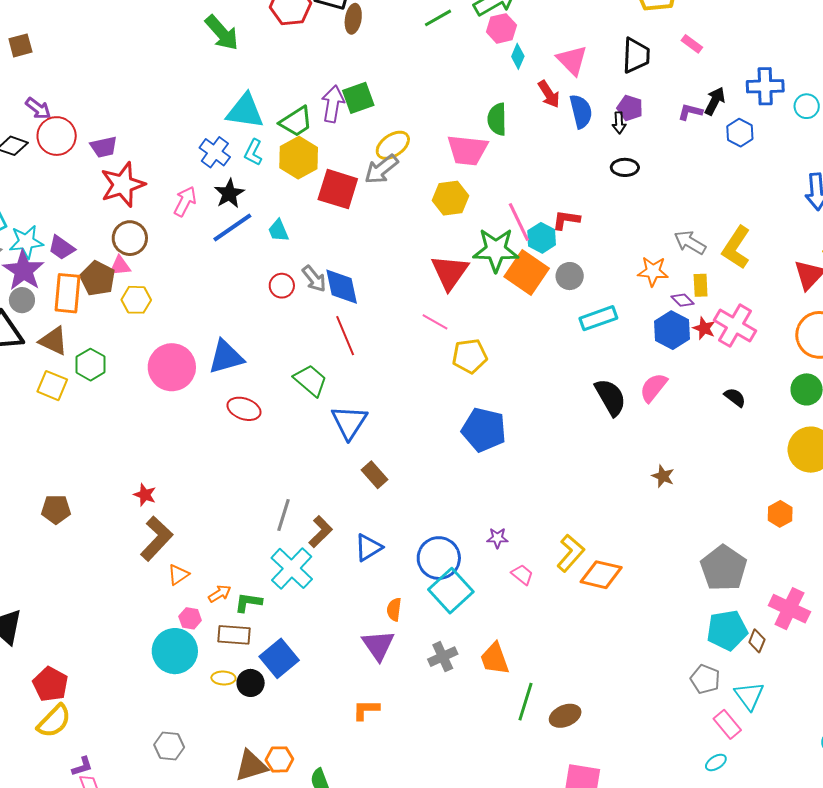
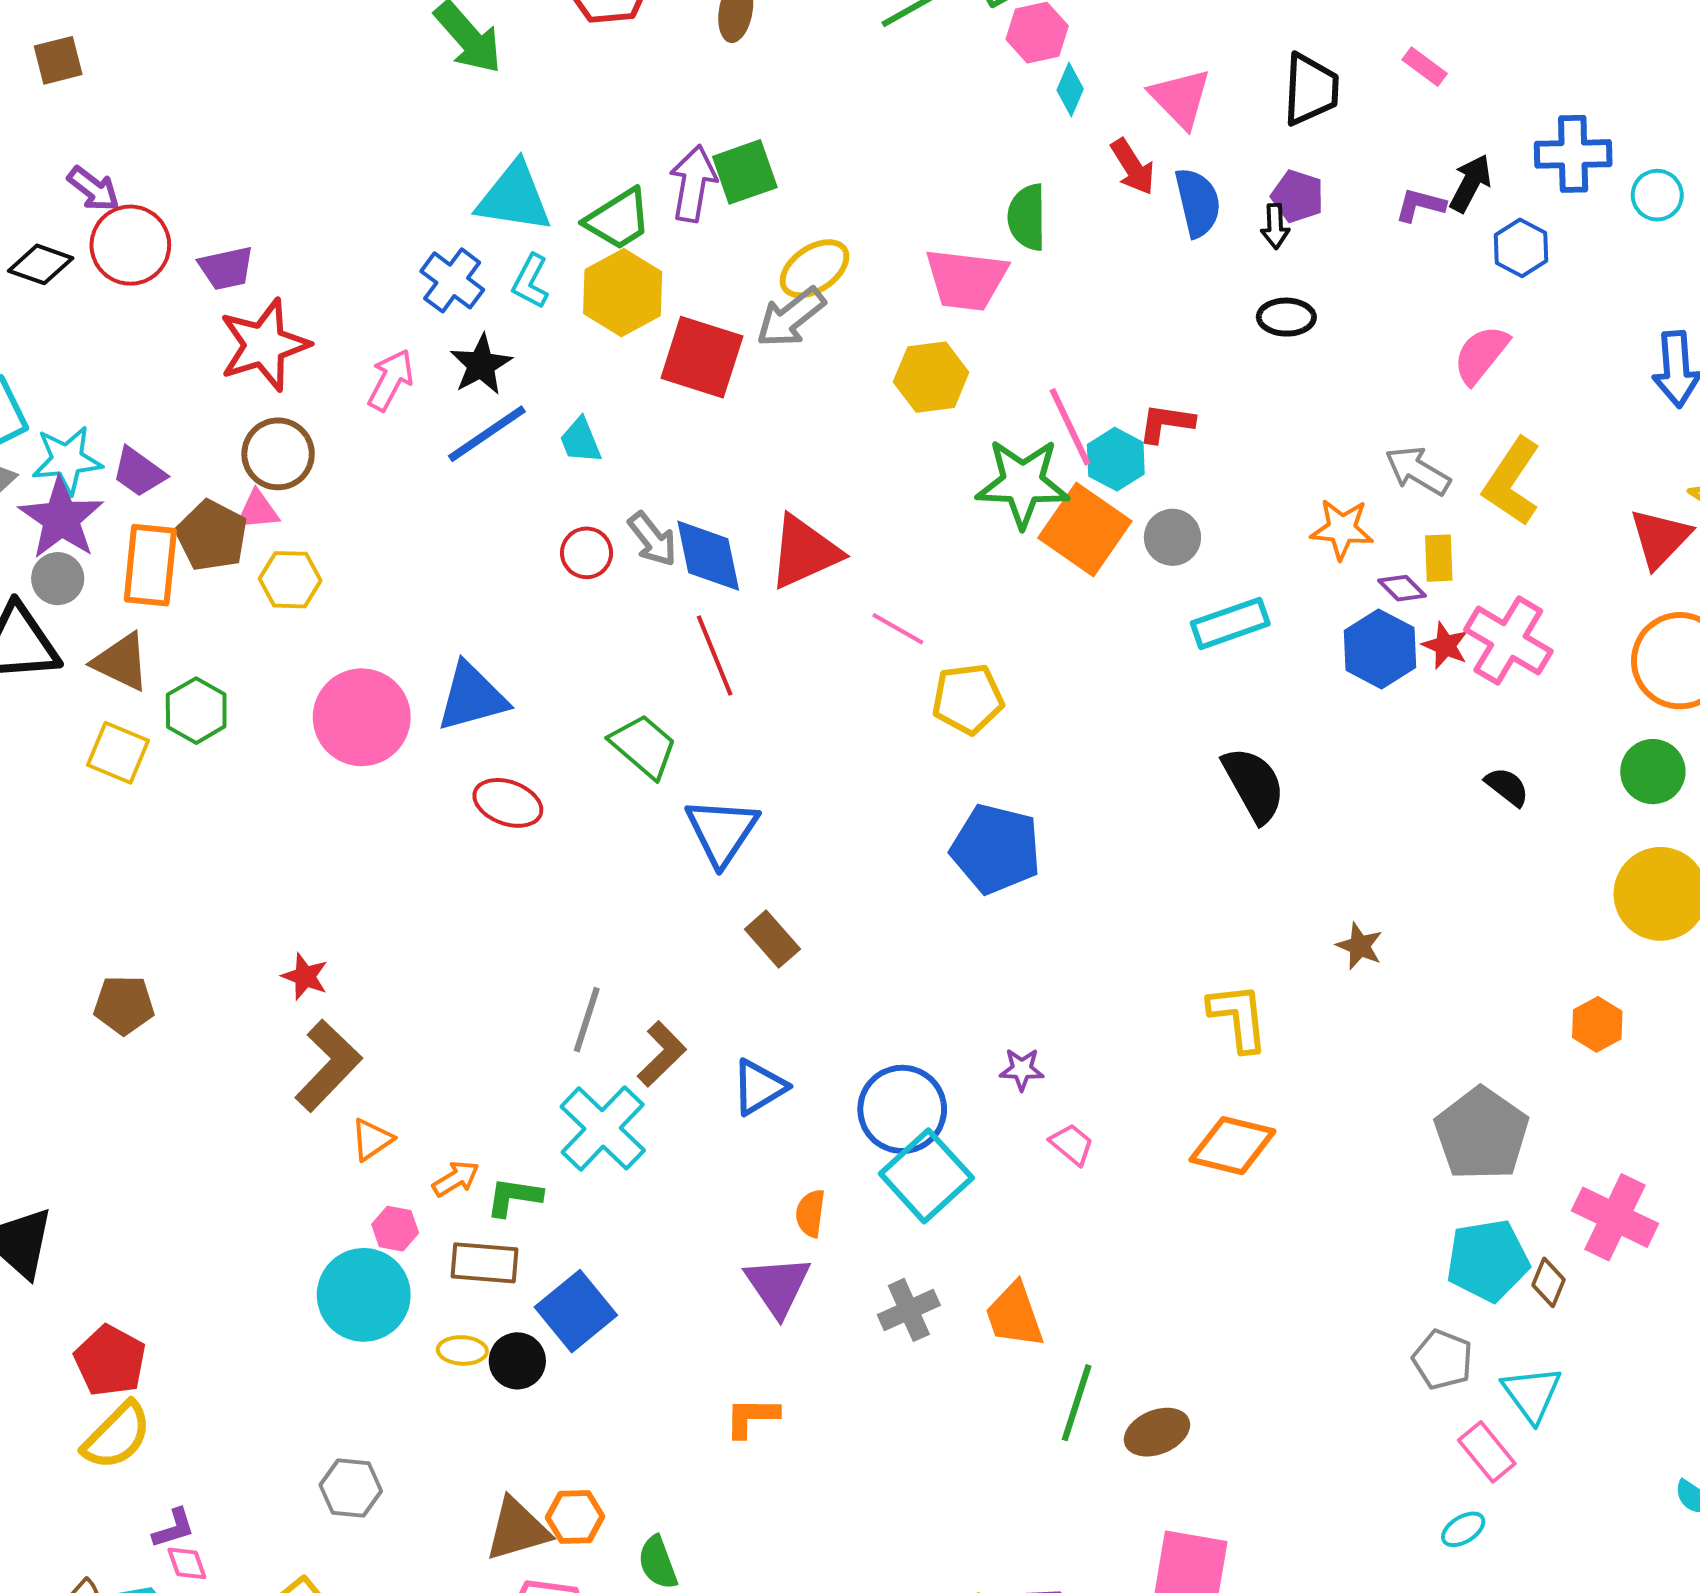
red triangle: (450, 272) -> (804, 552), moved, turned 30
pink semicircle: (653, 388) -> (1481, 355), moved
yellow L-shape: (571, 553) -> (1238, 1017), moved, turned -48

